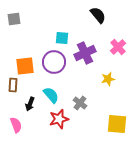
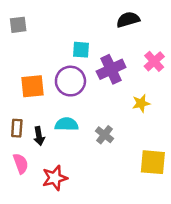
black semicircle: (98, 15) -> (128, 20), turned -66
brown rectangle: (13, 85) -> (17, 128), moved
cyan semicircle: (51, 95) -> (67, 124), turned -48
black arrow: (30, 104) -> (39, 136), turned -32
red star: (59, 119) -> (55, 178), moved

